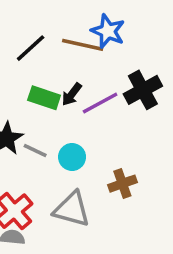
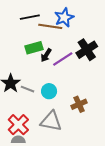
blue star: (108, 31) -> (64, 17), turned 30
black line: (31, 48) -> (30, 17), moved, turned 36
green rectangle: (44, 98) -> (34, 48), moved, turned -30

